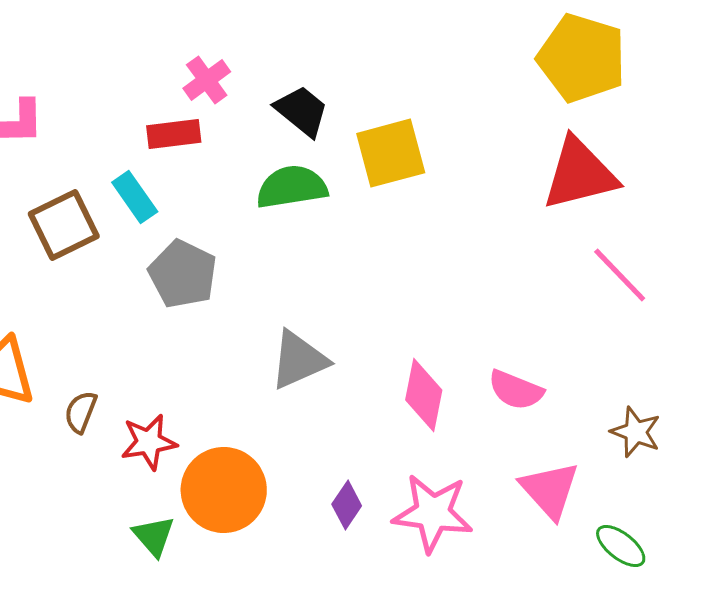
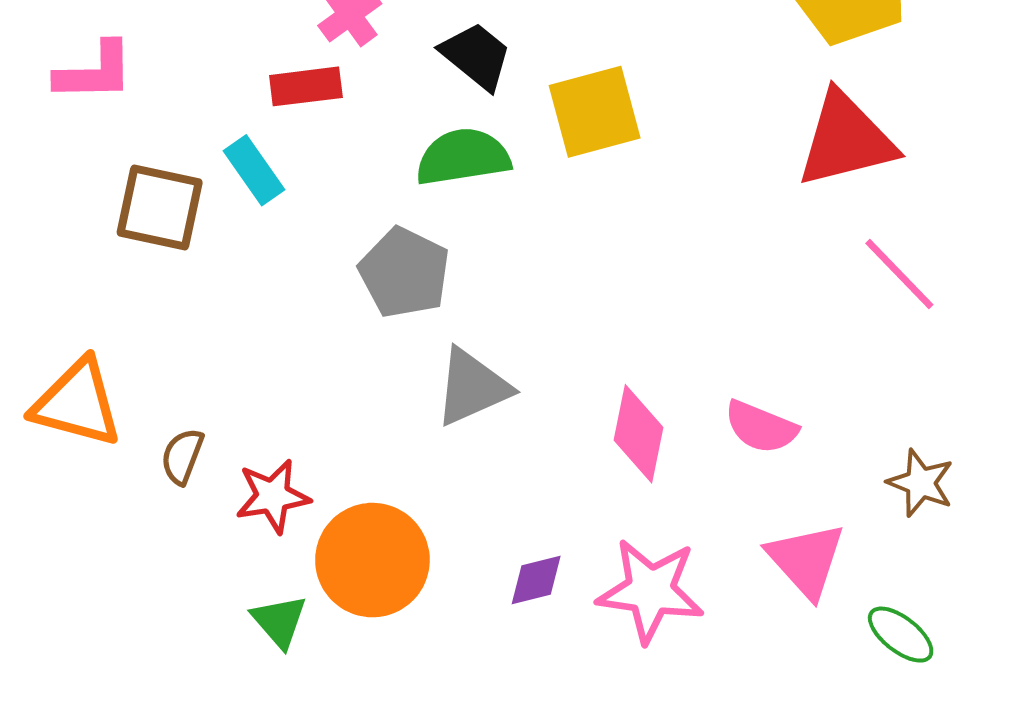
brown square: (64, 225) -> (160, 208), turned 38
gray pentagon: (183, 274) -> (404, 273), moved
purple diamond: (347, 505) -> (536, 580), turned 42

